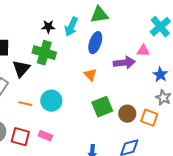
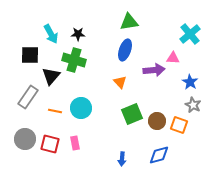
cyan arrow: (71, 27) -> (51, 34), moved, turned -54
pink rectangle: (45, 136) -> (75, 143), turned 56

